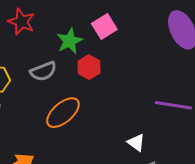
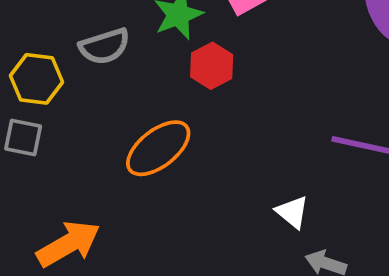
gray semicircle: (43, 71) -> (105, 46), moved

